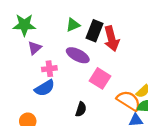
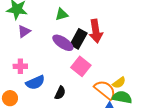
black rectangle: (94, 31) -> (79, 39), moved
pink cross: (49, 69) -> (20, 66), moved
blue semicircle: (45, 88) -> (35, 82), moved

